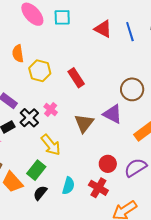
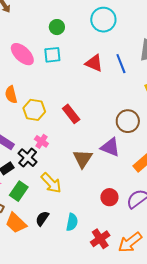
pink cross: (51, 110) -> (41, 141), moved
green rectangle: (36, 170) -> (19, 191), moved
red cross: (98, 188) -> (100, 239), moved, turned 30
black semicircle: (40, 193) -> (42, 218), moved

